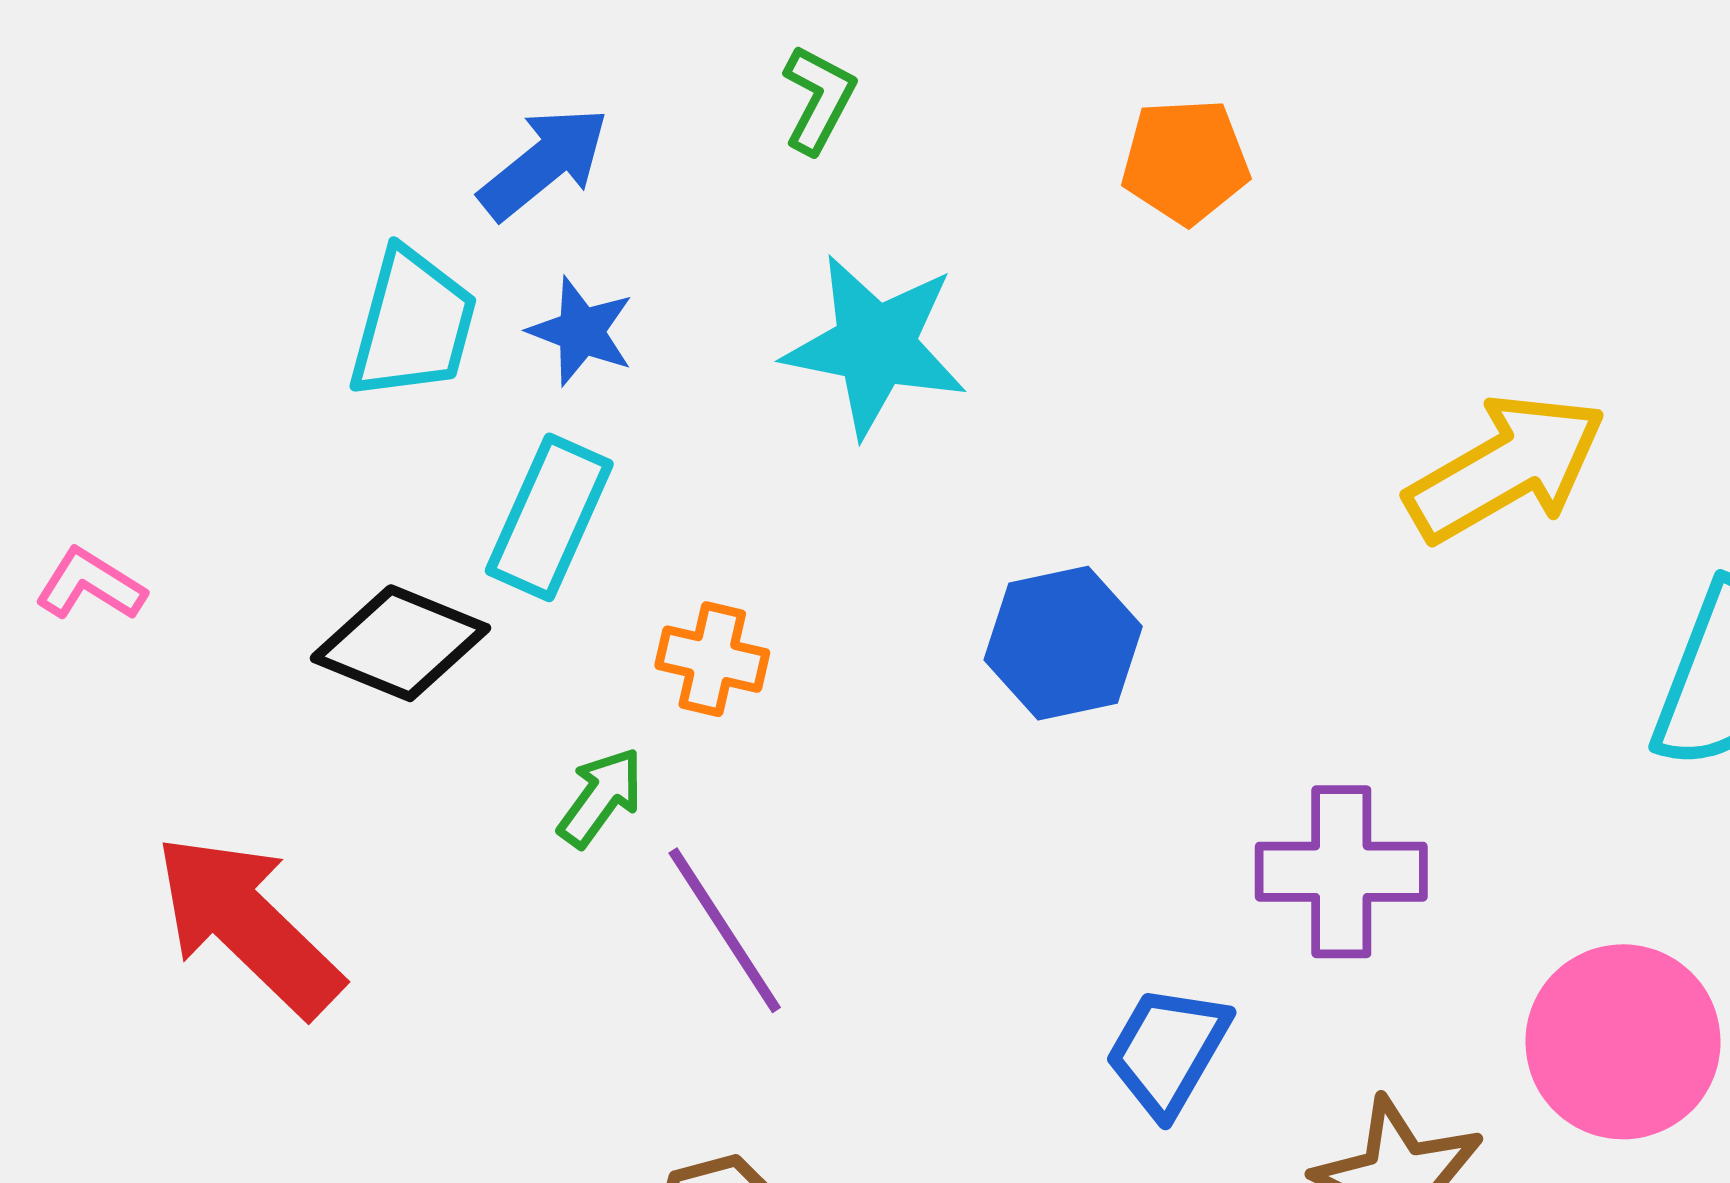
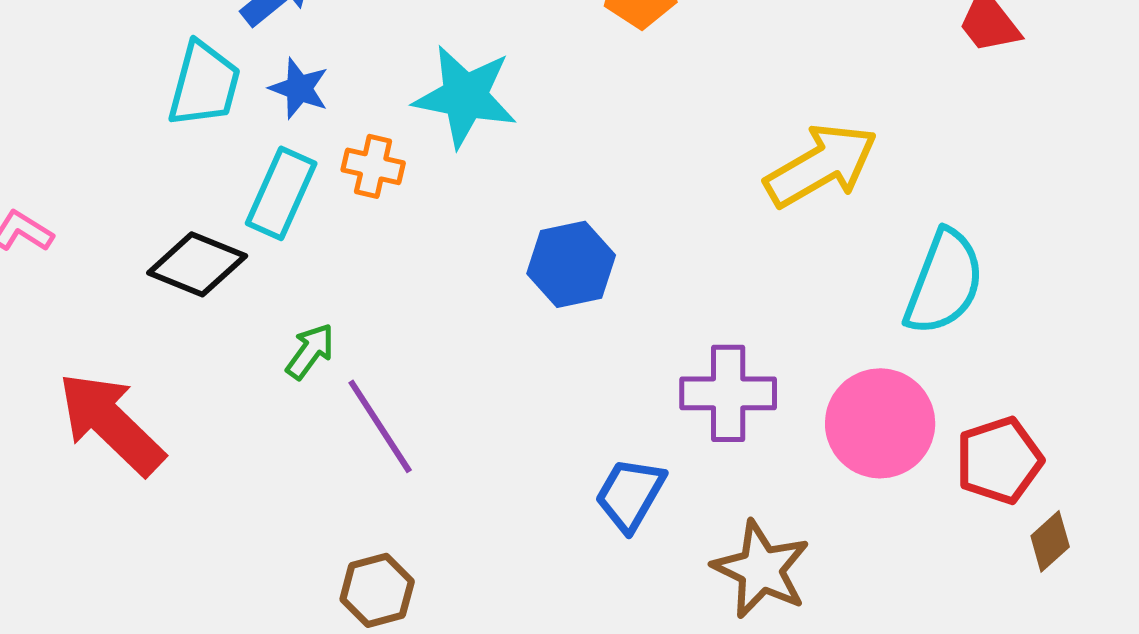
orange cross: (712, 659) -> (373, 166), moved
pink circle: (1623, 1042) -> (880, 423), moved

